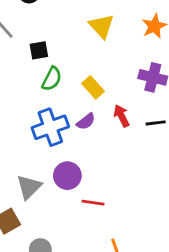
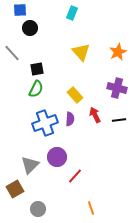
green semicircle: (52, 79) -> (36, 89), moved
purple semicircle: (86, 122) -> (70, 119), turned -48
red line: (93, 203) -> (75, 176), turned -56

